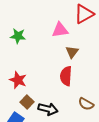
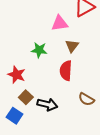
green star: (18, 36) -> (39, 50), moved

